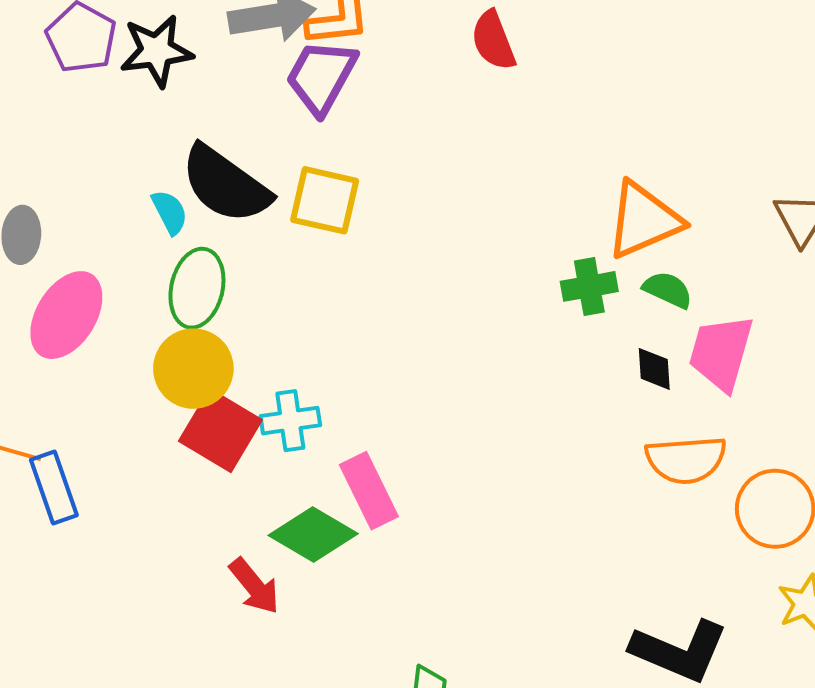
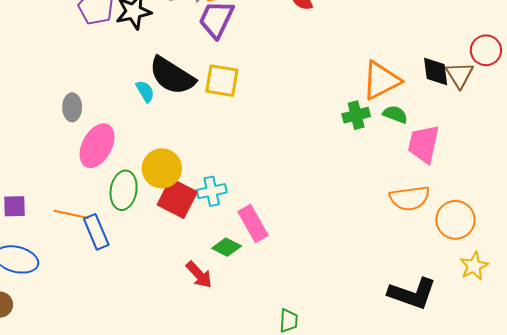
green ellipse: (197, 288) -> (124, 190), moved
black diamond: (654, 369) -> (436, 72), moved, size x1.4
green diamond: (313, 535) -> (227, 247), size x0.7

